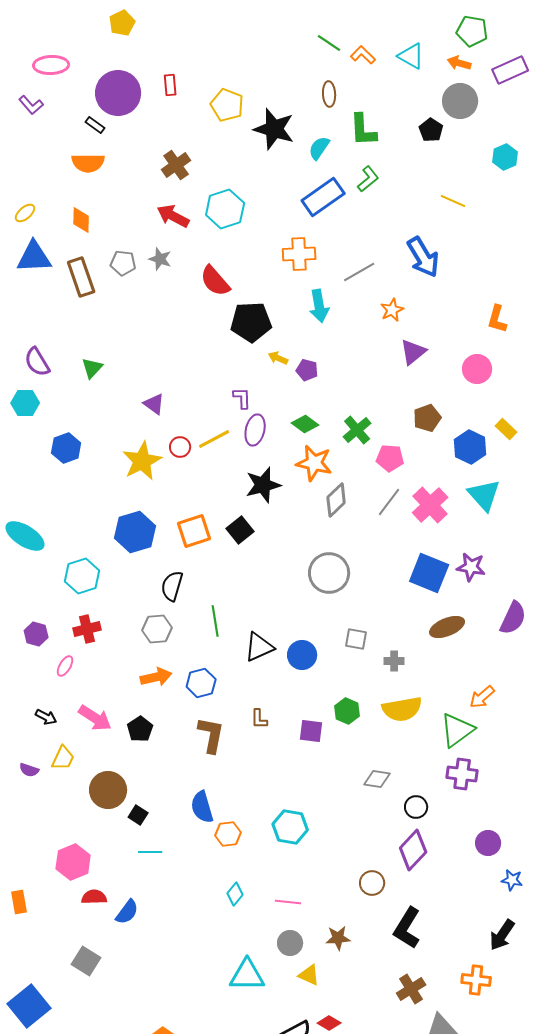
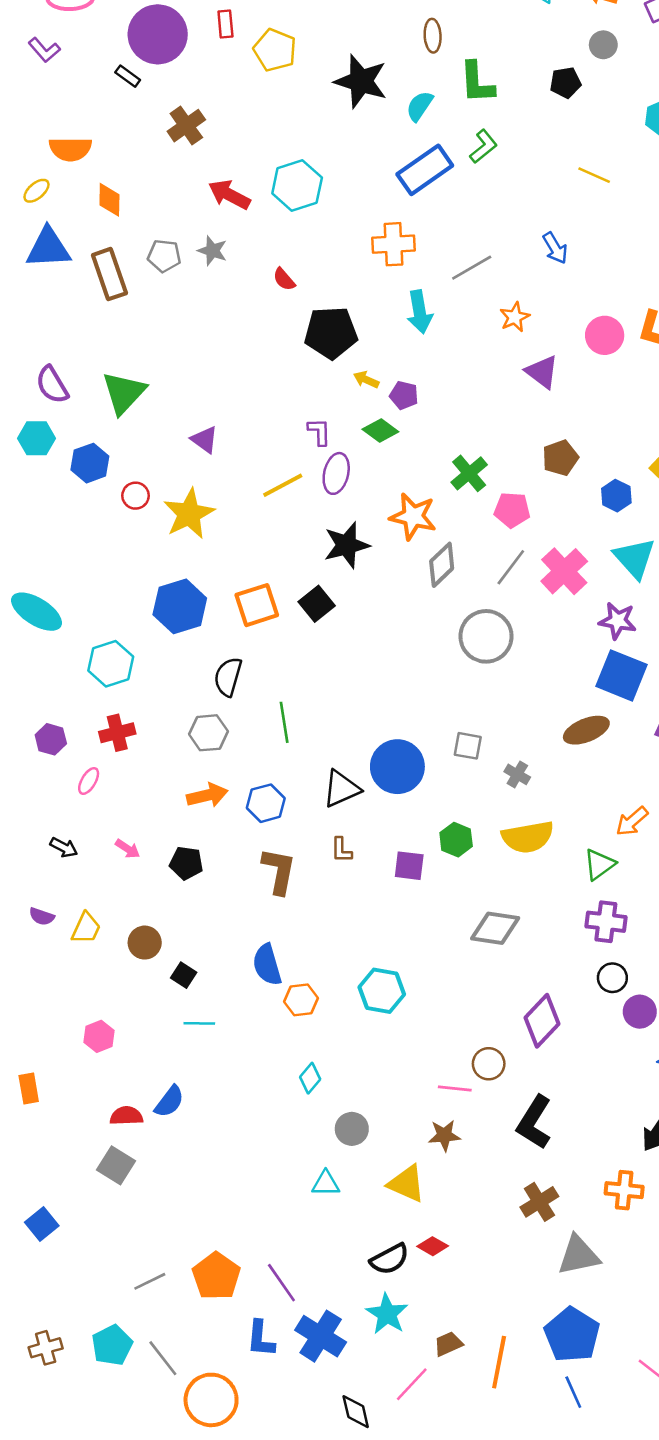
gray circle: (460, 101) -> (603, 45), size x0.6
yellow pentagon: (227, 105) -> (275, 50), moved
black pentagon: (431, 130) -> (565, 83), turned 30
orange semicircle: (88, 163) -> (70, 149), moved
brown cross: (176, 165) -> (186, 126), moved
blue arrow: (423, 257) -> (555, 248), size x0.6
red semicircle: (215, 281) -> (284, 279), size x0.6
purple triangle: (413, 352) -> (542, 372), turned -44
green triangle: (92, 368) -> (124, 393), size x1.6
pink circle: (477, 369) -> (605, 335), moved
green diamond: (305, 424) -> (380, 430), moved
red circle: (180, 447) -> (136, 496), moved
blue hexagon: (470, 447) -> (616, 496), size x0.7
blue hexagon: (66, 448) -> (90, 463), moved
purple star: (471, 567) -> (618, 621), moved
gray circle: (329, 573) -> (486, 636), moved
blue square: (429, 573) -> (622, 675), moved
black triangle: (259, 647) -> (341, 789), moved
blue circle: (302, 655) -> (397, 767), size x1.4
gray cross: (394, 661) -> (517, 774), turned 30
pink arrow: (95, 718) -> (128, 849), size x0.6
black pentagon: (140, 729) -> (186, 863), turned -30
green triangle: (457, 730) -> (599, 864), size x0.7
yellow trapezoid: (63, 758) -> (86, 928), moved
gray diamond: (377, 779) -> (495, 928), size x1.4
brown circle: (108, 790) -> (145, 943), size x0.7
black circle: (416, 807) -> (612, 978), moved
pink hexagon: (73, 862) -> (99, 1036), size x0.7
red semicircle: (94, 897) -> (126, 1116), moved
pink line: (288, 902) -> (455, 1088), moved
gray circle: (290, 943) -> (352, 1129), moved
cyan triangle: (247, 975) -> (326, 1184), size x0.6
yellow triangle: (309, 975) -> (407, 1184), size x1.4
blue square: (29, 1006) -> (42, 1224), size x0.6

